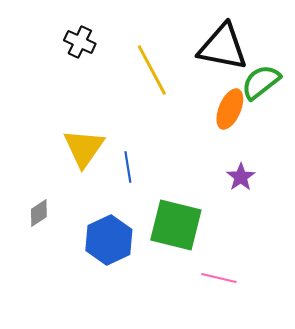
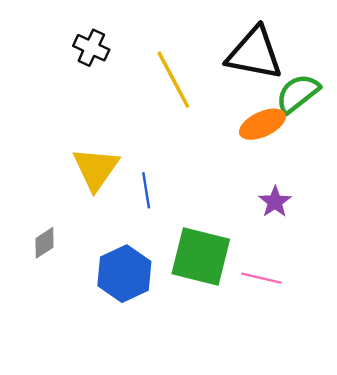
orange ellipse: (230, 109) -> (262, 124), turned 42
pink line: (219, 278) -> (261, 278), moved

